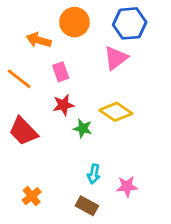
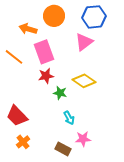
pink rectangle: (61, 72) -> (44, 52), size x1.6
red trapezoid: (23, 131) -> (17, 116), moved
cyan arrow: (94, 174) -> (69, 118), moved, turned -40
pink star: (127, 186) -> (83, 139), moved

